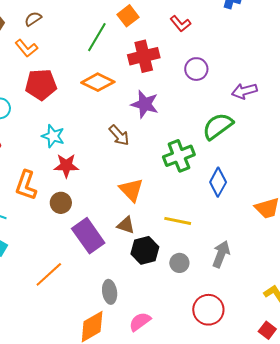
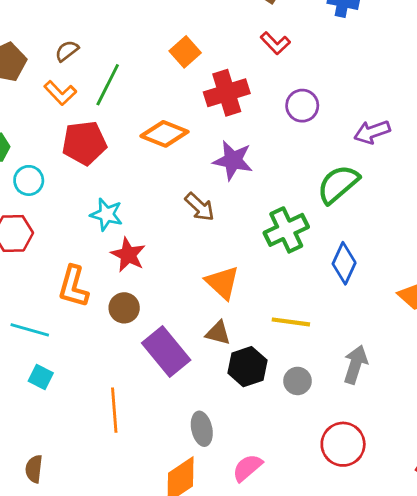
orange square: (128, 16) -> (185, 52), moved
green line: (97, 37) -> (108, 85), moved
red star: (66, 166) -> (128, 255), turned 30
orange line: (49, 274) -> (114, 410), turned -48

